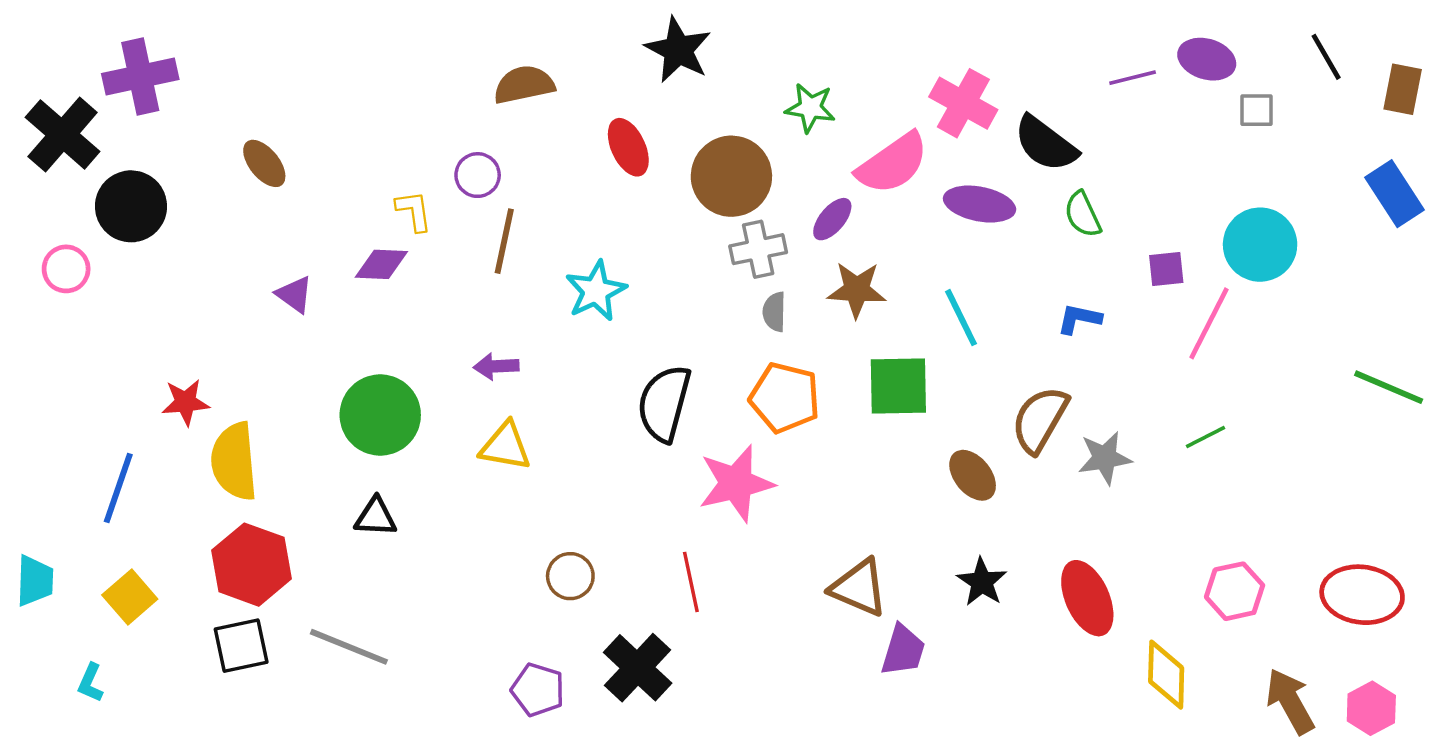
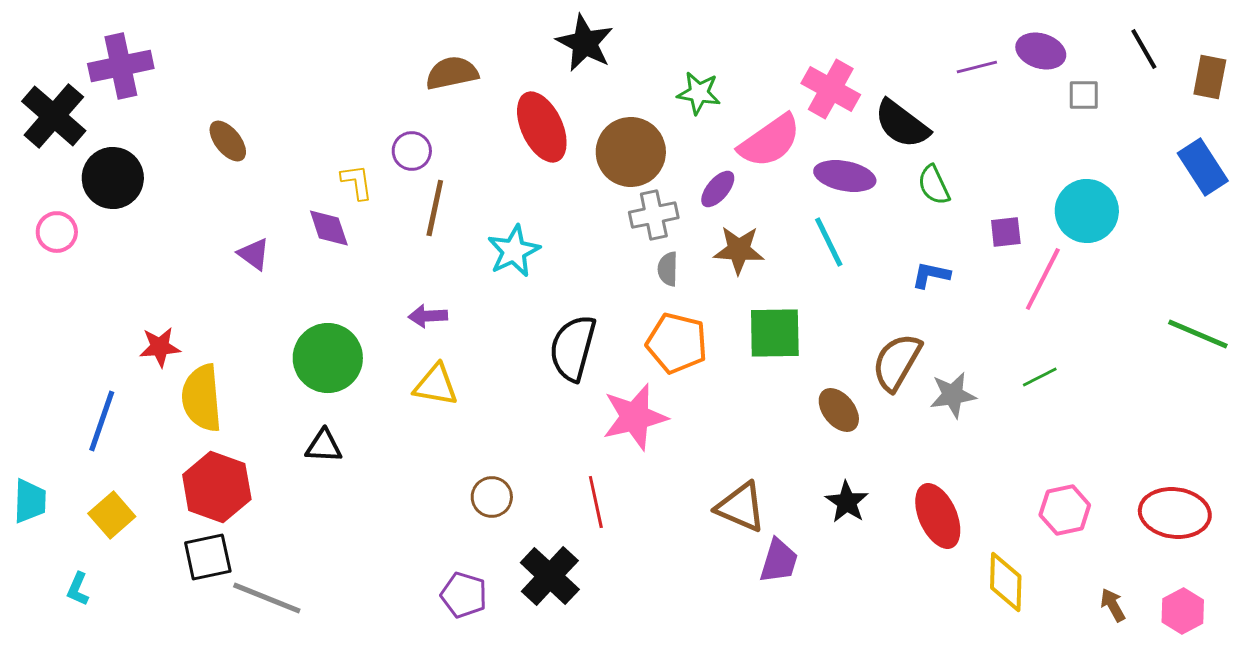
red ellipse: (628, 147) -> (542, 127), size x1.4
purple diamond: (381, 264) -> (329, 228), turned 69
cyan line: (961, 318) -> (829, 242), moved
gray line: (349, 647) -> (267, 598), moved
brown arrow: (1290, 701) -> (1113, 605), size x0.6

